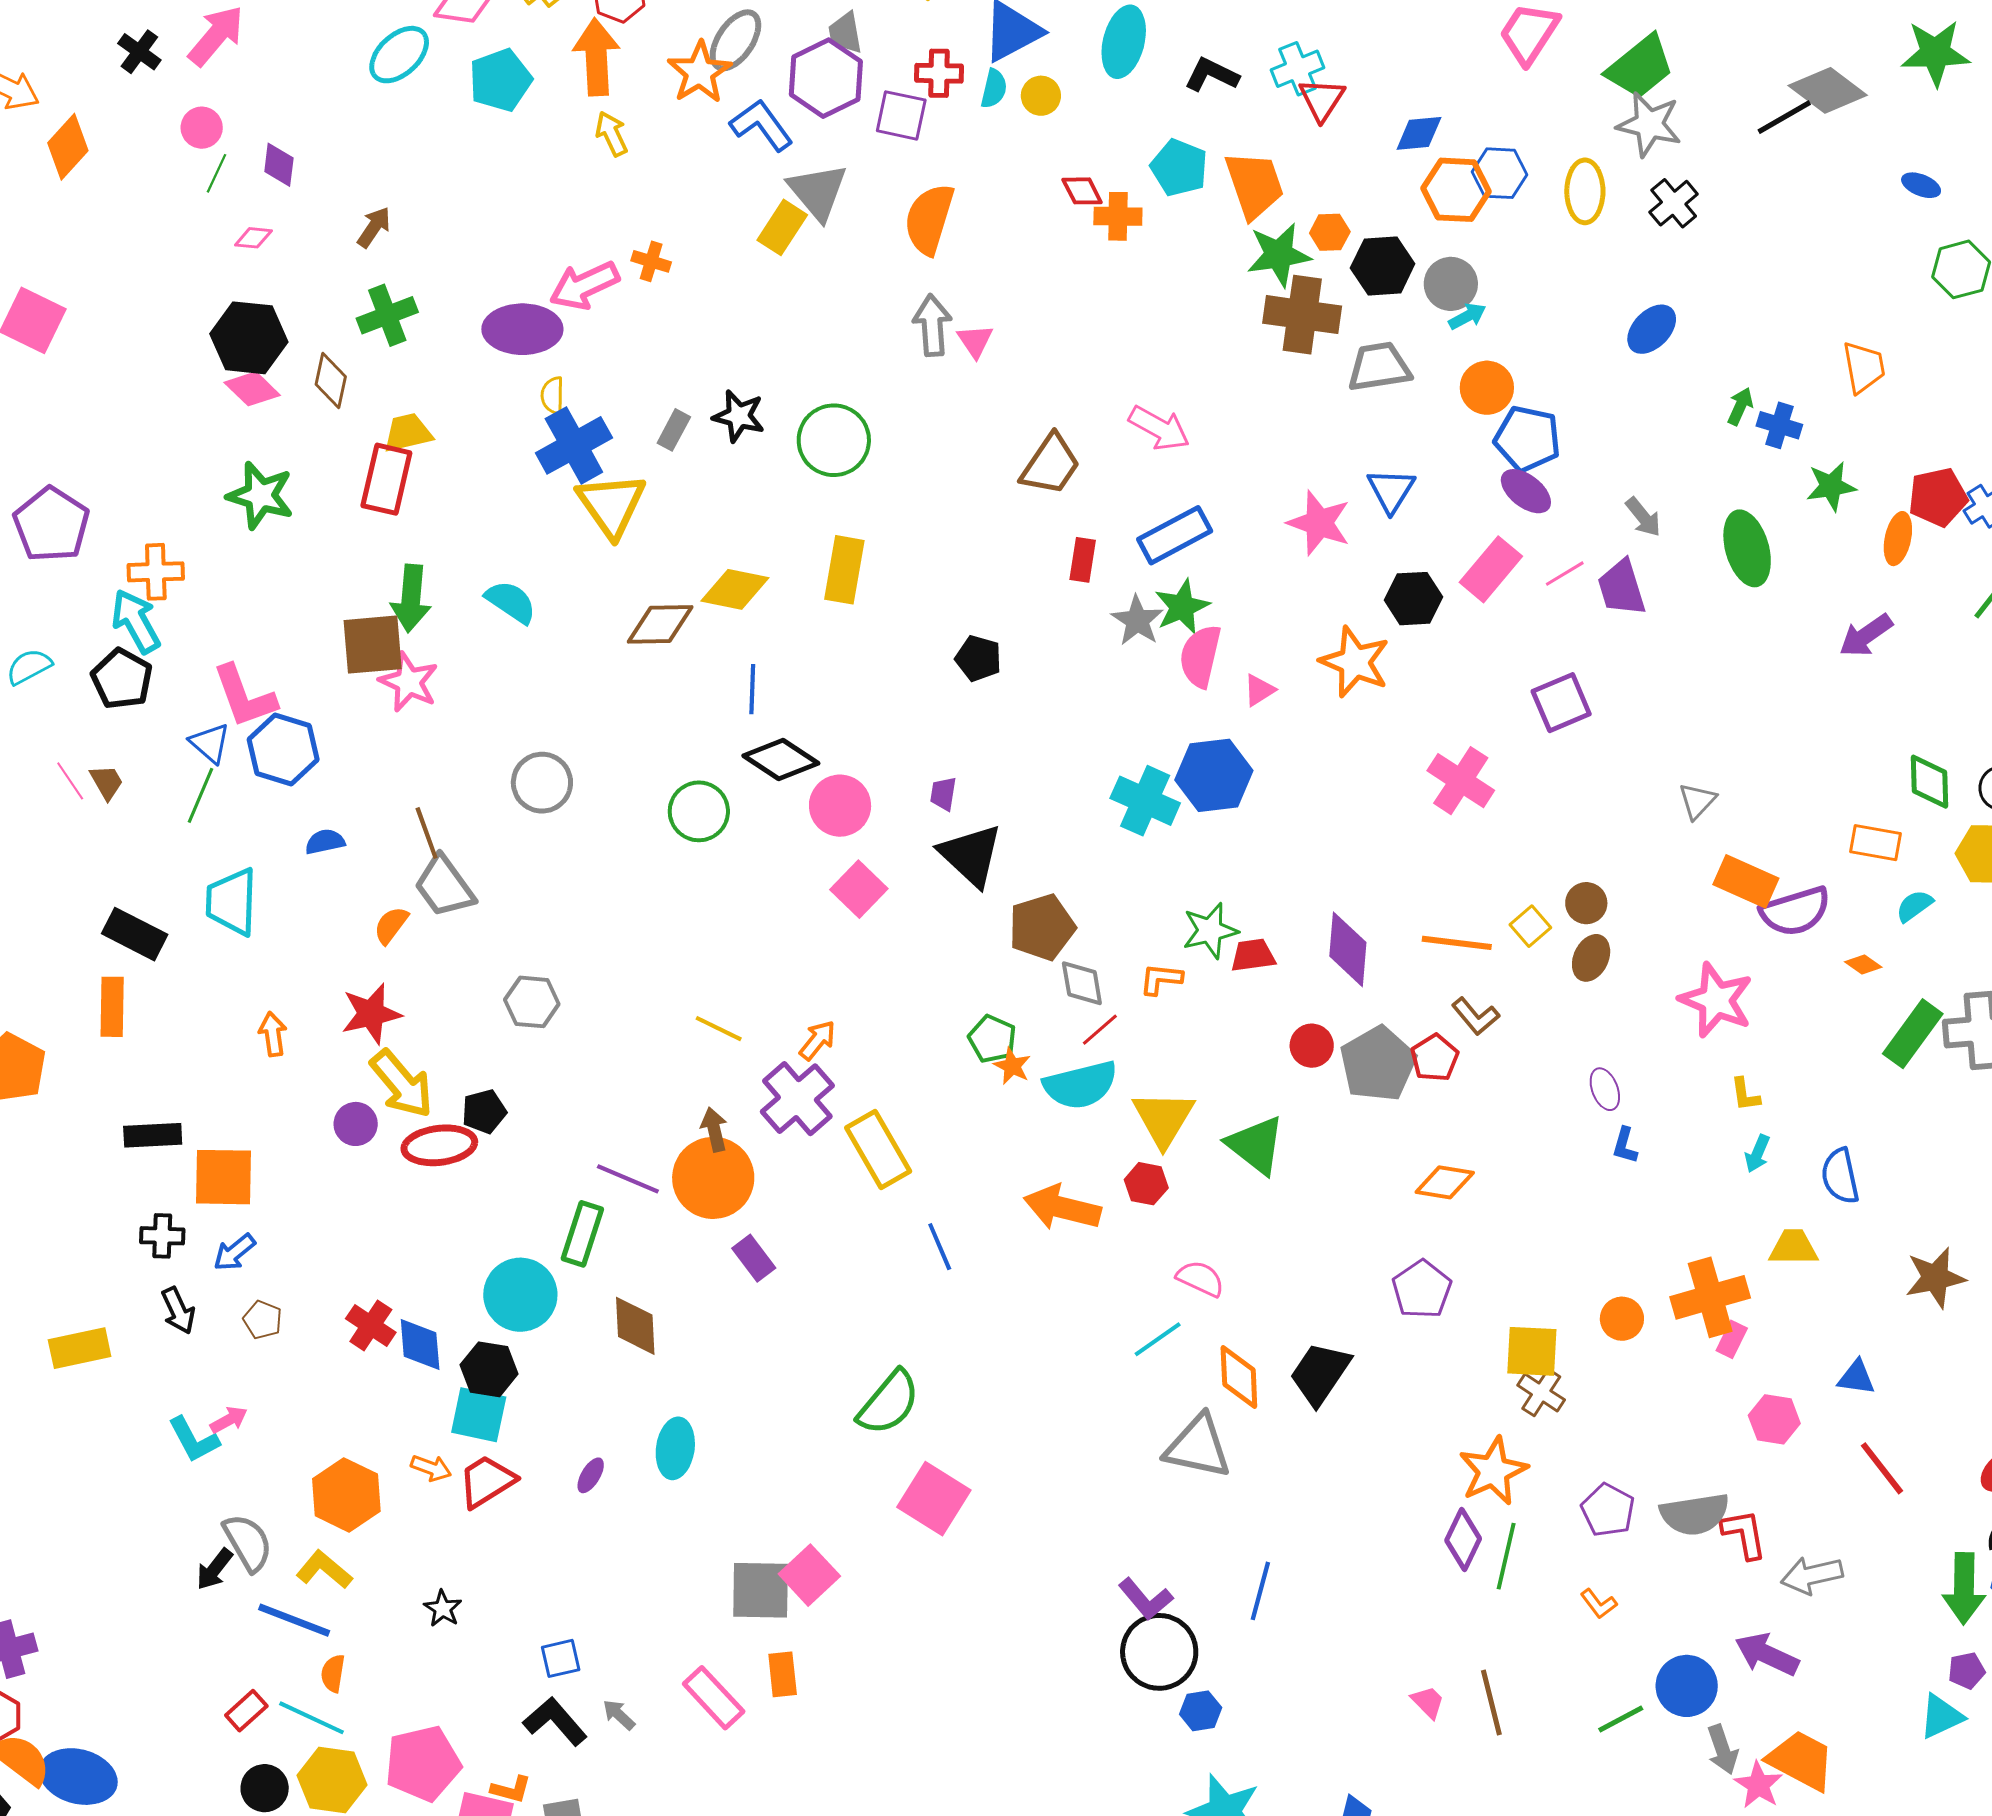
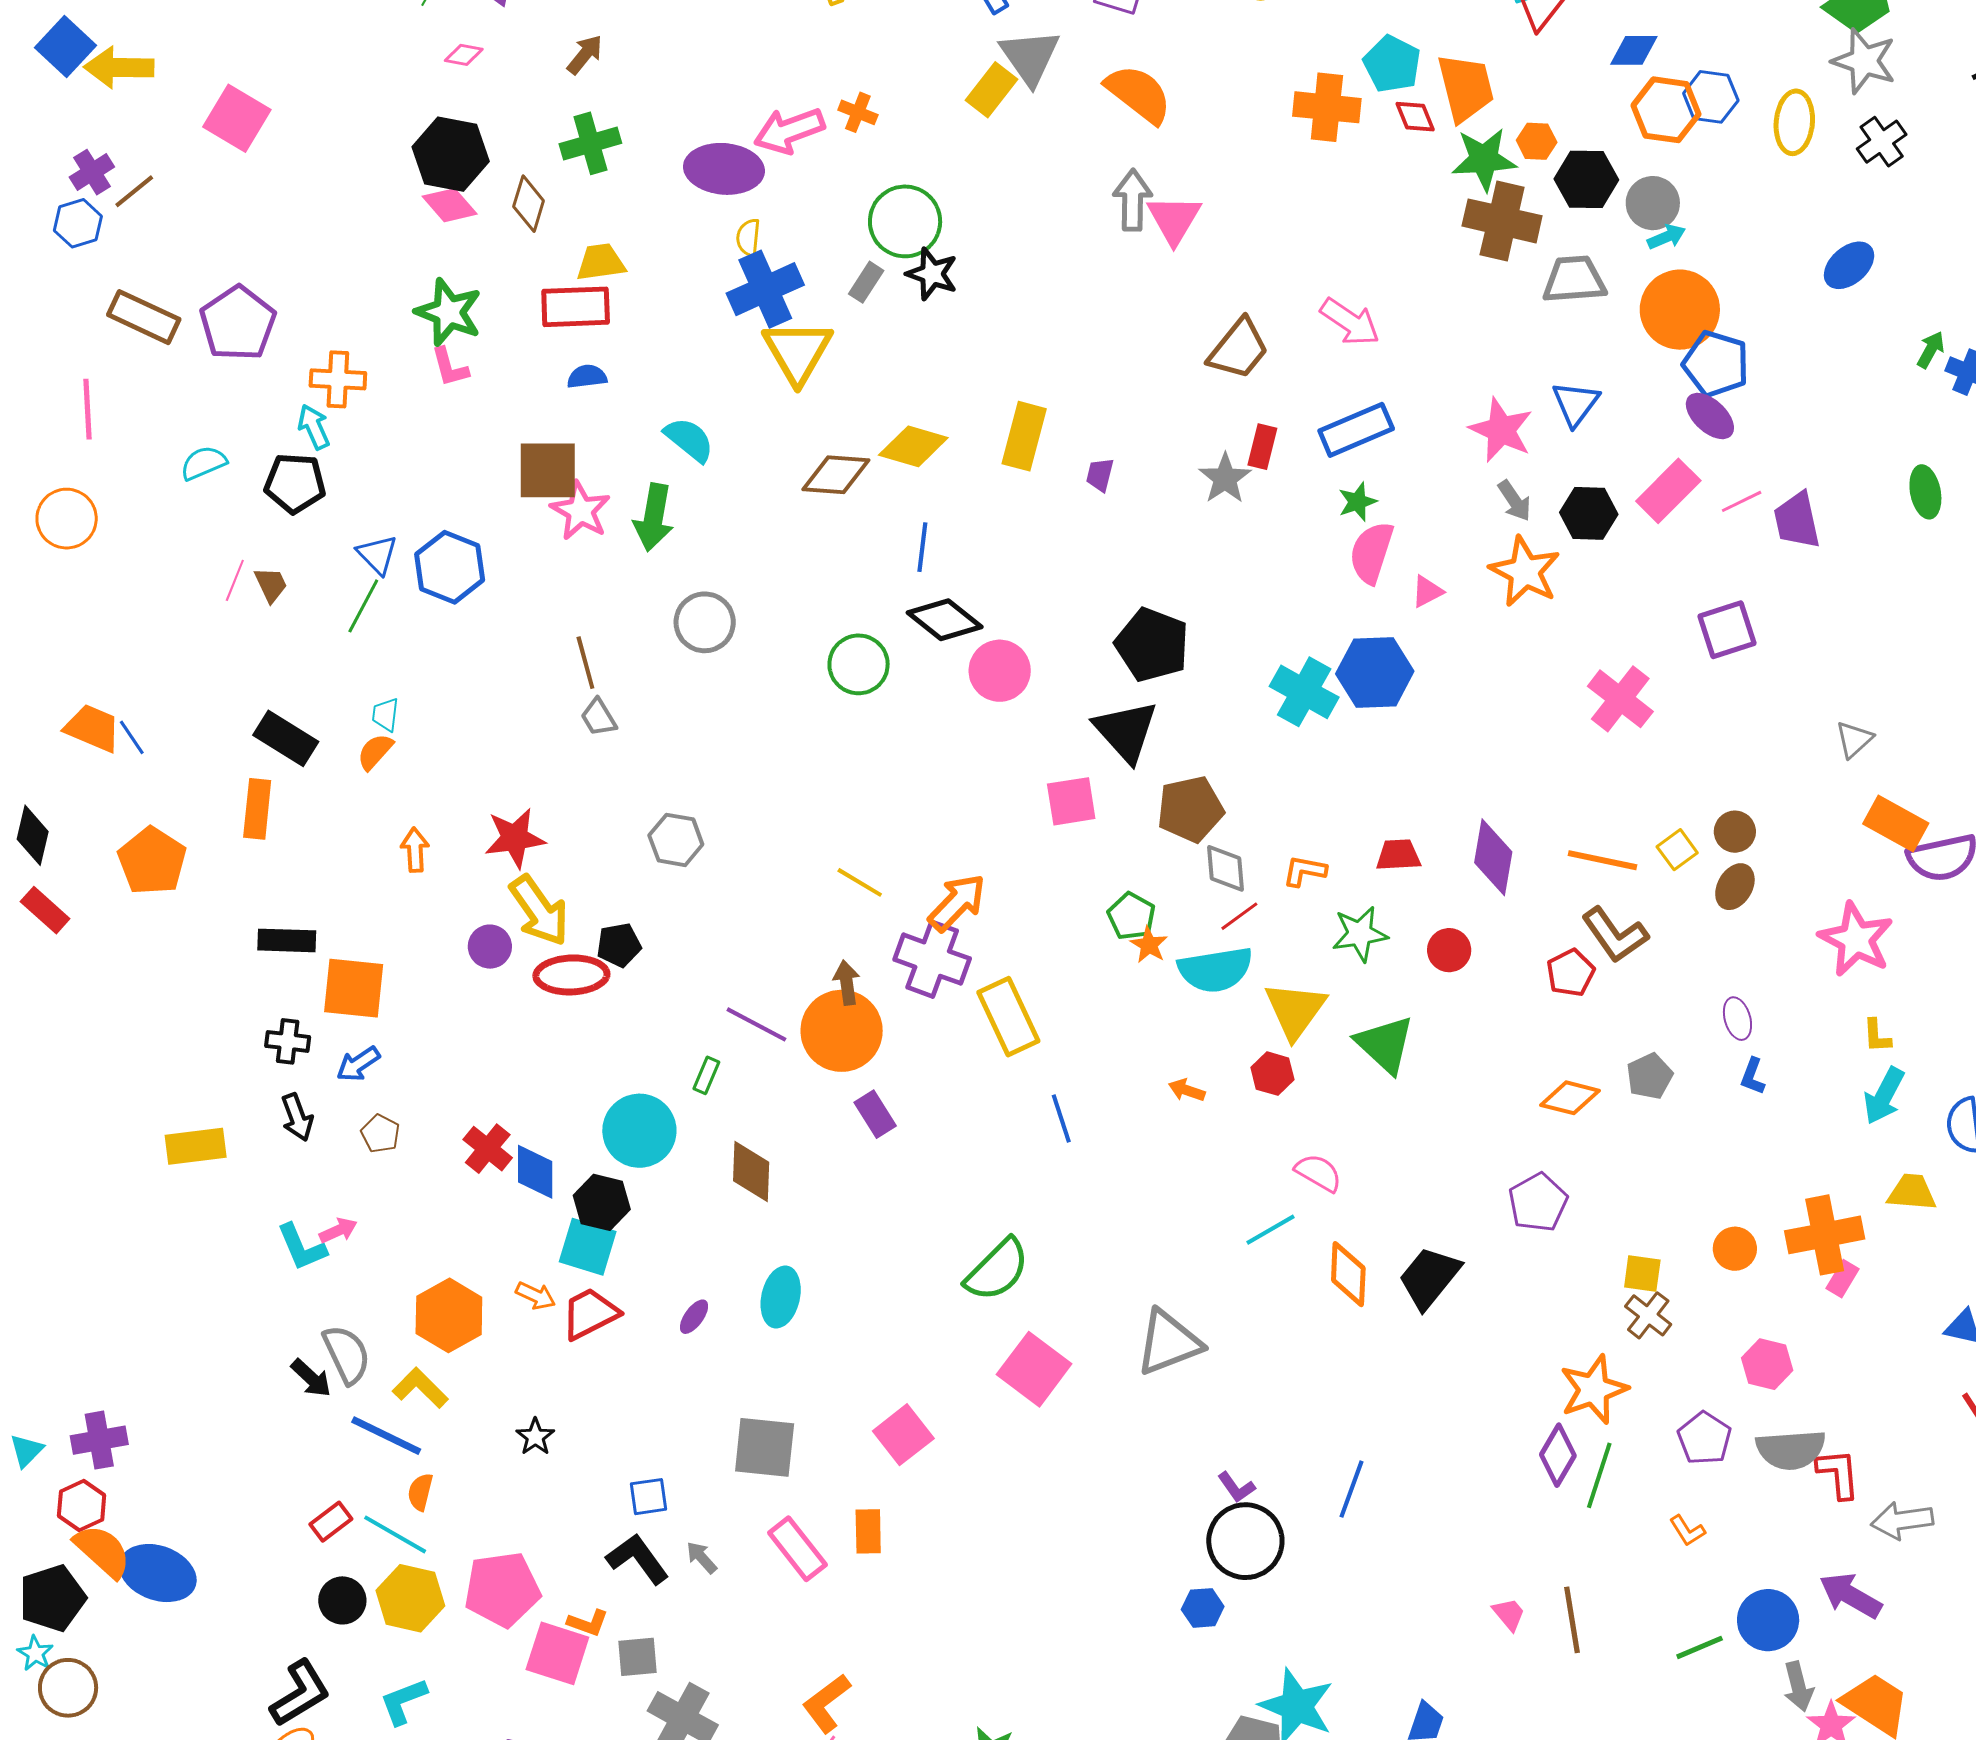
red diamond: (1082, 191) -> (1415, 117), moved
orange cross: (1118, 216) -> (1327, 107), size x1.4
orange semicircle: (929, 219) -> (1139, 94), turned 106
pink triangle: (975, 341) -> (1174, 219), size x1.5
orange circle: (1487, 388) -> (1680, 310), size x1.5
green circle: (834, 440) -> (905, 221), moved
red rectangle: (386, 479) -> (576, 307), turned 70
gray arrow: (1643, 517) -> (1514, 501), moved
green ellipse: (1747, 548) -> (1925, 492), size x0.7
green arrow: (411, 598) -> (654, 517), moved
green star: (1182, 607) -> (1357, 502), size x0.7
cyan arrow: (136, 621) -> (314, 427), size x0.7
gray star: (1137, 621) -> (1225, 478), moved
black pentagon: (978, 658) -> (1152, 645), moved, size x1.6
black pentagon: (122, 679) -> (295, 483), turned -30
pink L-shape: (244, 696) -> (450, 367), moved, size x0.6
pink line: (70, 781) -> (235, 580), turned 51
purple trapezoid: (943, 794) -> (1100, 475), moved
blue semicircle: (325, 842) -> (587, 377), moved
gray trapezoid: (444, 886) -> (598, 717), size x0.6
pink square: (859, 889) -> (1071, 801), moved, turned 32
cyan trapezoid: (232, 902) -> (385, 714), size x0.5
orange semicircle: (391, 925) -> (375, 752), moved
green star: (1210, 931) -> (1360, 934), moved
brown L-shape: (1476, 1016) -> (1615, 935), size x1.4
orange arrow: (817, 1040) -> (957, 903), size x1.5
gray pentagon: (1378, 1064) -> (1650, 1076), moved, size x0.6
purple cross: (797, 1099) -> (932, 959), turned -34
cyan arrow: (1757, 1154) -> (1884, 1096), size x1.5
orange arrow: (1062, 1208) -> (1187, 1090), size x0.5
green rectangle: (582, 1234) -> (706, 1075), size x0.6
yellow square: (1532, 1351) -> (1642, 1273), size x0.7
pink hexagon: (1774, 1419) -> (1767, 1364), moved
gray triangle: (1198, 1447) -> (1169, 1343), moved, turned -38
black arrow: (214, 1569) -> (311, 1378), turned -90
gray square: (761, 1590) -> (765, 1447), moved
purple L-shape: (1146, 1599) -> (1236, 1487), size x0.7
blue hexagon: (1201, 1711) -> (1203, 1608), moved

